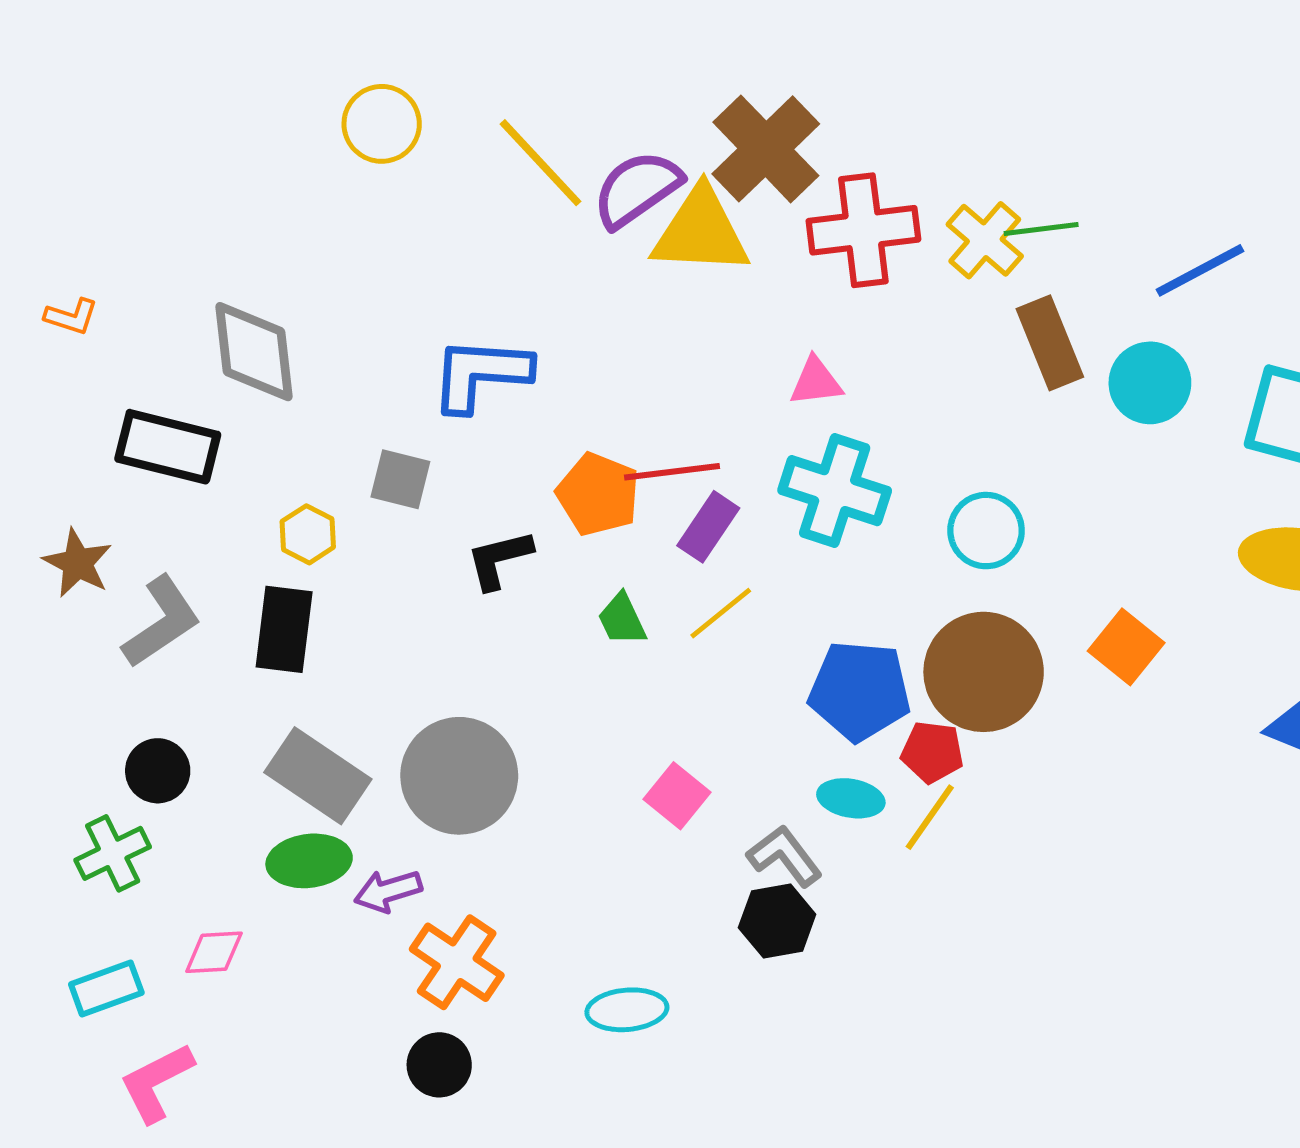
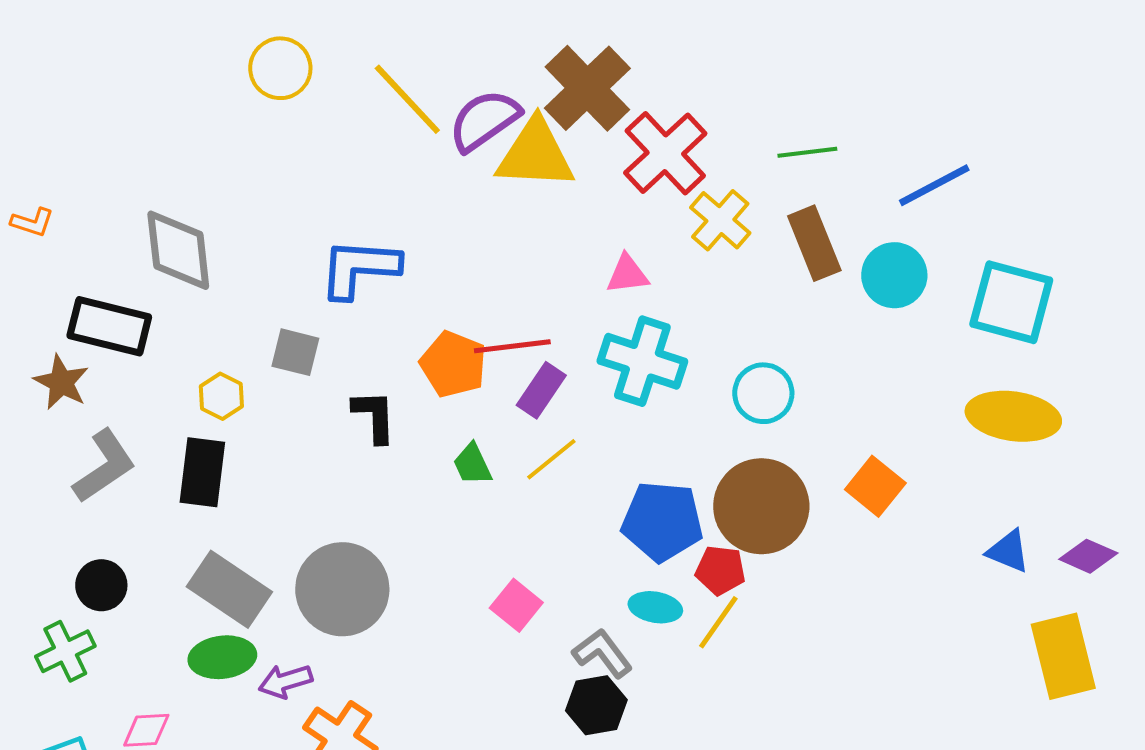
red cross: (863, 230) -> (665, 153), turned -36
yellow cross: (985, 240) -> (720, 220), moved
black L-shape: (499, 559) -> (374, 416), turned 102
brown star: (78, 563) -> (61, 382), moved

